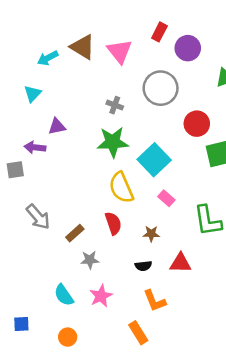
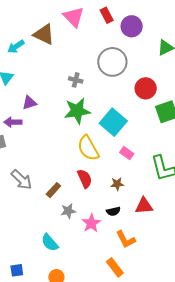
red rectangle: (159, 32) -> (107, 15), turned -49
pink triangle: (120, 51) -> (74, 17), moved
pink star: (101, 296) -> (91, 223), moved

